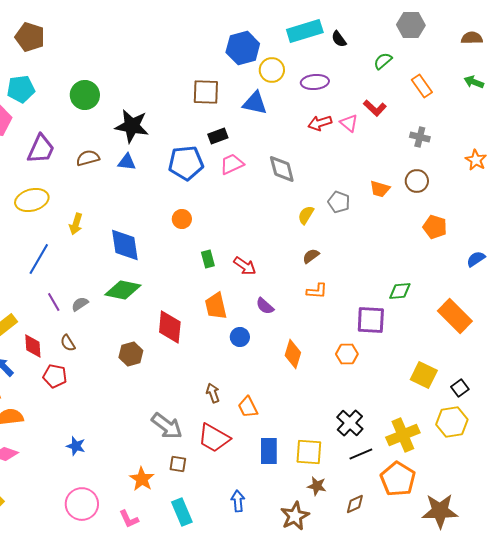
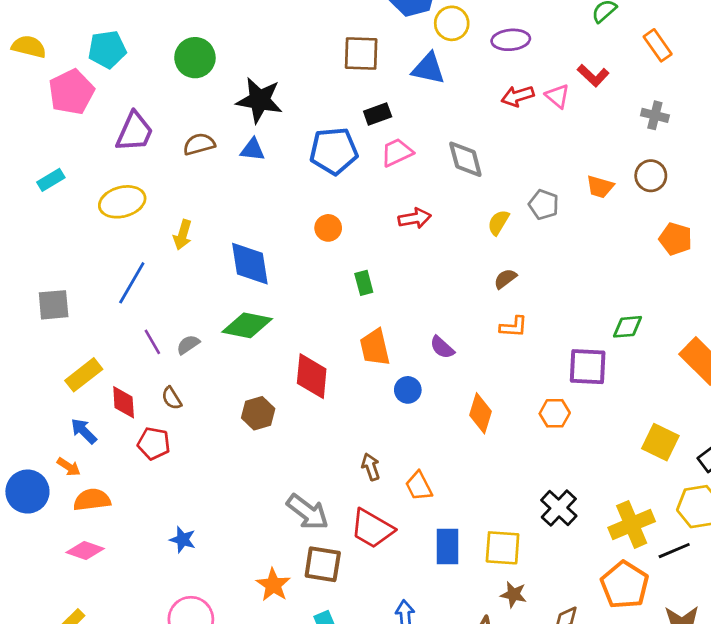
red arrow: (245, 266) -> (415, 218), moved, turned -45
black line: (361, 454) -> (674, 551), moved
brown square: (178, 464) -> (323, 564), size x1.6

